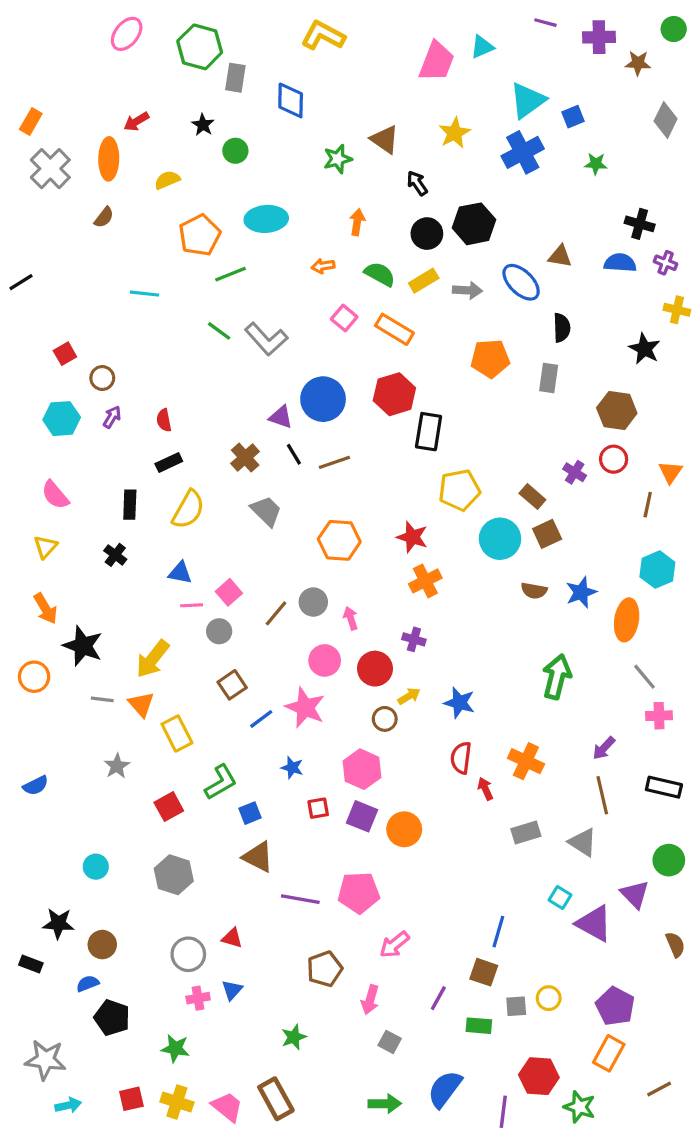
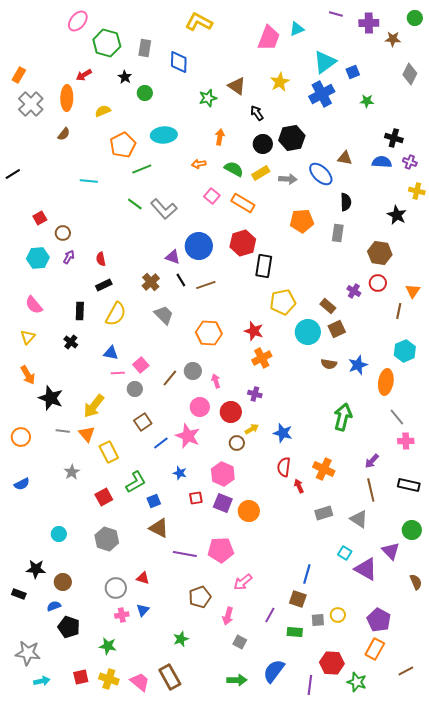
green hexagon: (200, 47) -> (107, 43), moved
orange circle: (34, 677) -> (21, 437), moved

